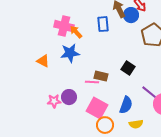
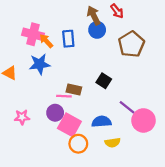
blue circle: (131, 15) -> (97, 30), moved
blue rectangle: (103, 24) -> (68, 39), moved
purple circle: (69, 97) -> (55, 113), moved
blue semicircle: (126, 105) -> (102, 122), turned -114

